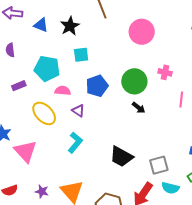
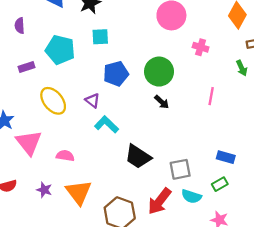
pink cross: (165, 72) -> (201, 47), moved
pink semicircle: (63, 91) -> (65, 156), moved
cyan L-shape: (75, 143) -> (107, 124), moved, turned -90

